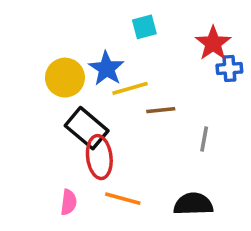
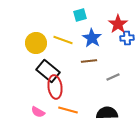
blue star: (107, 69) -> (92, 38), moved
yellow line: (130, 88) -> (63, 40), moved, turned 36
gray line: (204, 139) -> (113, 77), turned 56
pink semicircle: (69, 202) -> (38, 112), turned 112

